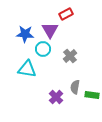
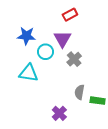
purple triangle: (50, 30) -> (62, 39), moved
purple cross: (56, 97) -> (59, 113), moved

